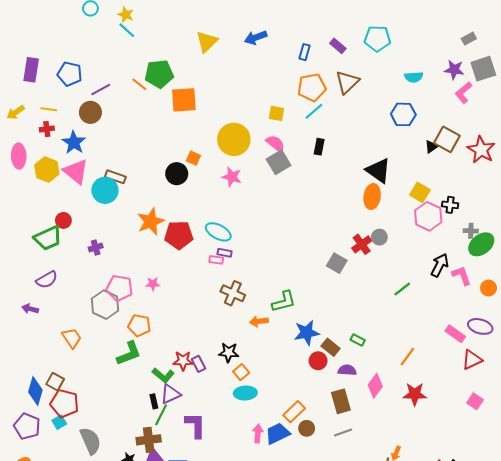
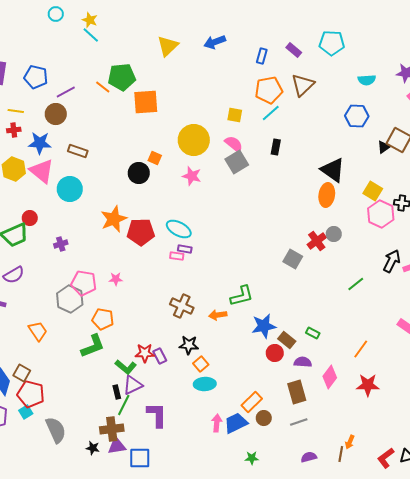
blue star: (74, 142) -> (40, 143), turned -30
brown rectangle: (115, 177) -> (78, 151), moved
brown cross: (233, 293) -> (182, 306), moved

